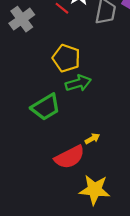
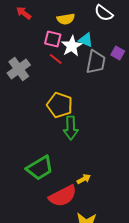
green arrow: (78, 83) -> (71, 128), turned 105
green trapezoid: (46, 107) -> (40, 168), moved

